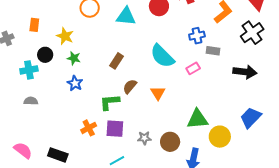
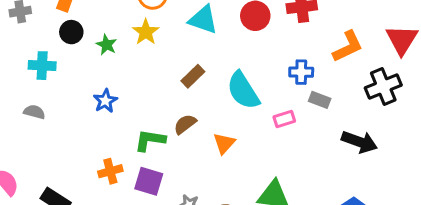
yellow star: (65, 36) -> (146, 32), moved
black circle: (45, 55) -> (71, 32), moved
green star: (74, 58) -> (106, 45), moved
brown rectangle: (116, 61) -> (193, 76), moved

